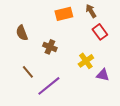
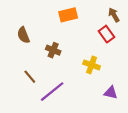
brown arrow: (91, 11) -> (114, 15), moved
yellow cross: (86, 61) -> (92, 65), turned -35
purple triangle: (103, 75) -> (111, 93), moved

